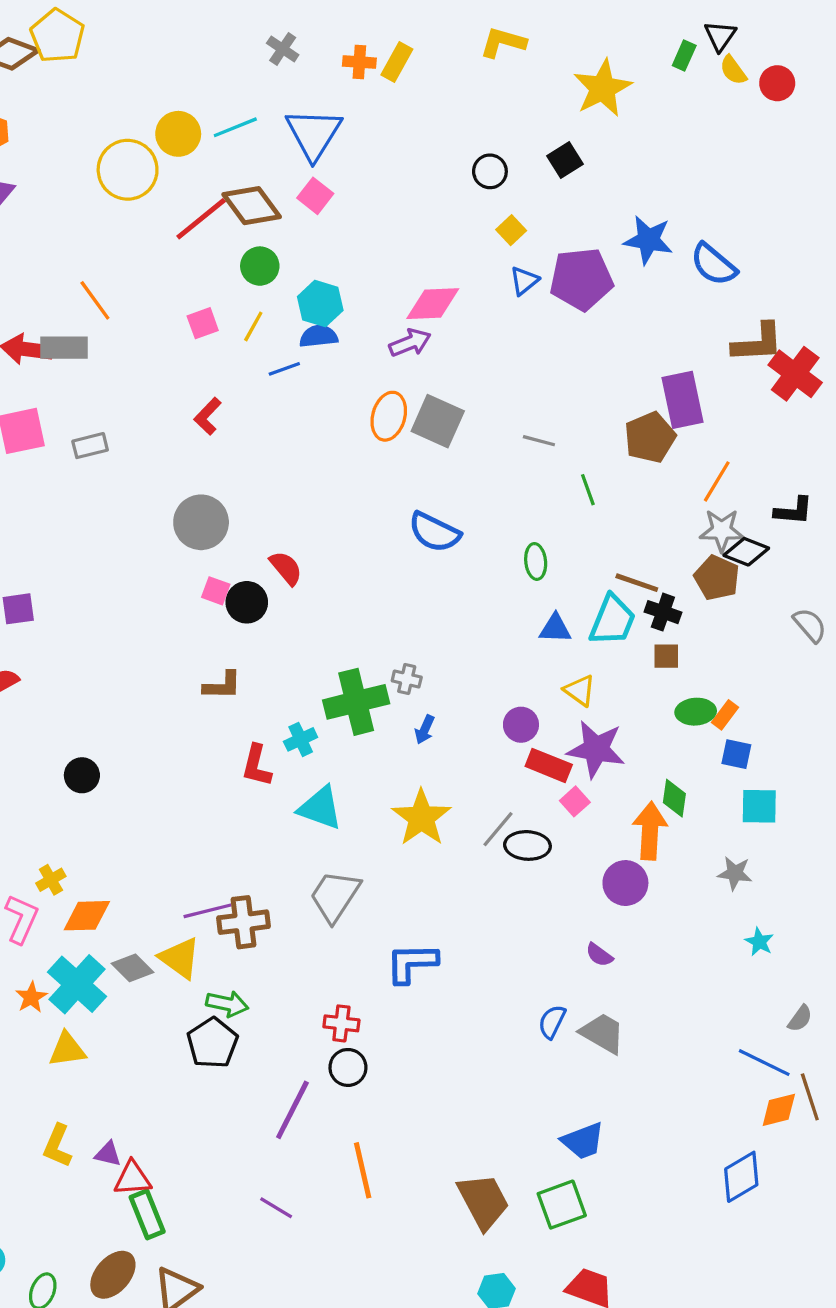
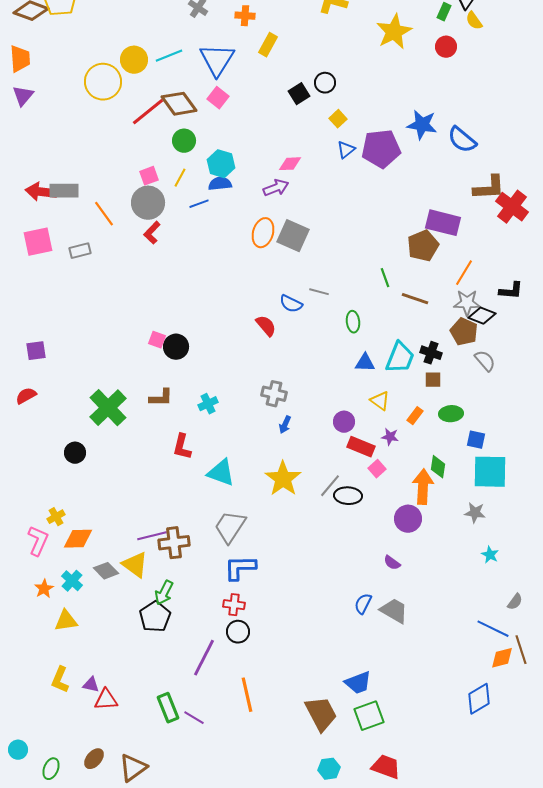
yellow rectangle: (397, 62) -> (268, 45), moved
red circle: (777, 83) -> (446, 47), moved
black square: (565, 160) -> (299, 94), moved
orange line: (95, 300) -> (104, 214), moved
pink diamond: (433, 304) -> (290, 164), size x0.7
purple rectangle: (683, 400) -> (443, 223), turned -64
gray line: (539, 441) -> (319, 292), moved
gray circle: (201, 522) -> (148, 203), moved
blue semicircle: (434, 532) -> (291, 304), size x0.7
red semicircle: (286, 568) -> (266, 326), moved
brown line: (637, 583) -> (415, 299), moved
gray semicircle: (810, 625) -> (485, 361), moved
gray cross: (407, 679) -> (274, 394), size x1.4
green cross: (356, 702) -> (108, 408), moved, turned -30
orange rectangle: (725, 715) -> (415, 416), moved
cyan cross: (301, 739) -> (208, 404), moved
purple star: (596, 749) -> (390, 437), size x0.5
cyan square: (759, 806) -> (490, 472), size x1.5
blue L-shape: (412, 963) -> (240, 568), moved
cyan cross: (77, 984) -> (72, 581), size x0.6
green arrow: (227, 1004) -> (164, 593), turned 105
blue trapezoid: (583, 1141) -> (358, 683), moved
green rectangle: (147, 1214) -> (168, 708), moved
brown ellipse: (113, 1275) -> (94, 759), size x0.7

